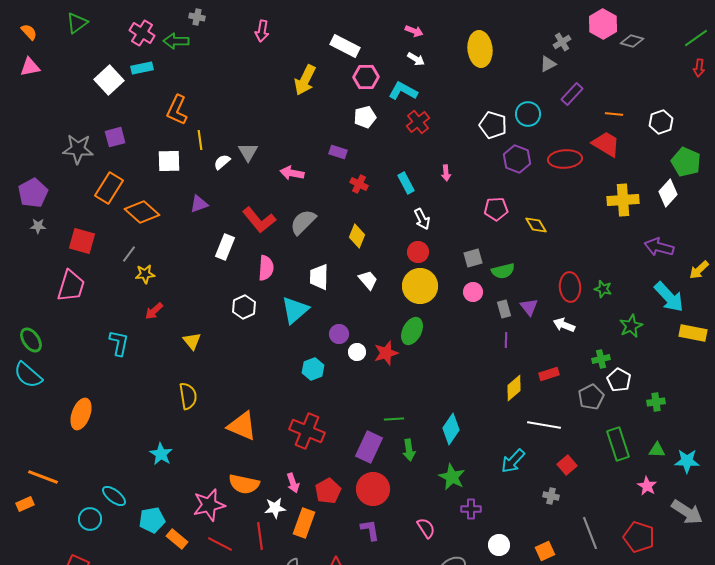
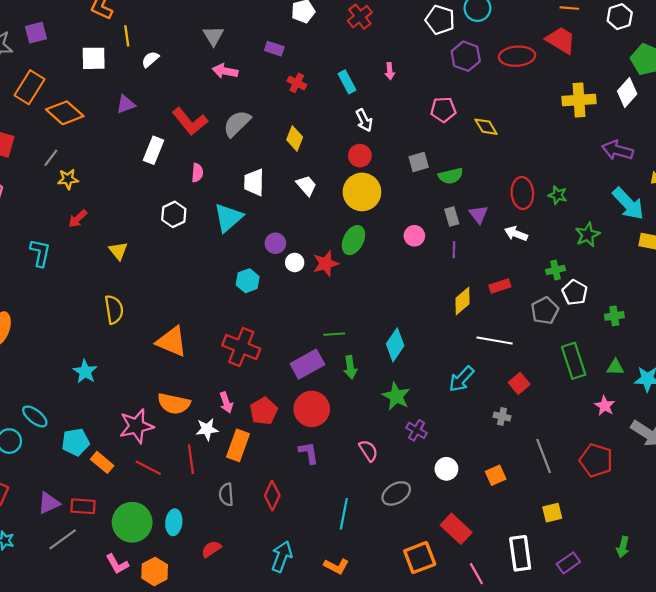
gray triangle: (248, 152) -> (213, 36), moved
pink semicircle: (266, 268) -> (197, 173), size x0.7
pink circle: (473, 292) -> (414, 236), moved
purple rectangle: (369, 447) -> (307, 364), turned 36
purple cross: (471, 509) -> (417, 430), turned 30

